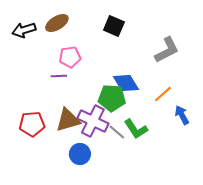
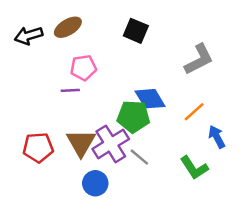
brown triangle: (68, 120) -> (81, 143), turned -44
purple cross: (93, 121) -> (111, 144), turned 32
green L-shape: (136, 129) -> (194, 168), moved

